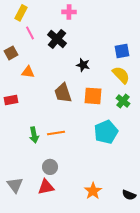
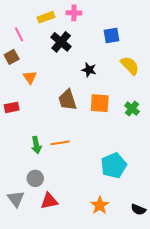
yellow rectangle: (21, 13) -> (46, 17), moved, turned 42
pink line: (30, 33) -> (19, 34), moved
blue square: (122, 51) -> (112, 35), moved
orange triangle: (28, 72) -> (30, 77), turned 48
yellow semicircle: (121, 75) -> (130, 66), moved
cyan pentagon: (106, 132) -> (114, 165), moved
gray circle: (50, 167) -> (35, 178), moved

